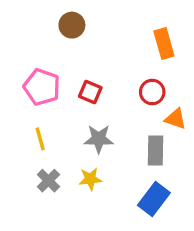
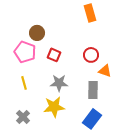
brown circle: (72, 25) -> (37, 33), moved
orange rectangle: (164, 43) -> (90, 13), moved
yellow star: (90, 179) -> (54, 107), size x1.5
gray cross: (48, 181) -> (23, 117), moved

